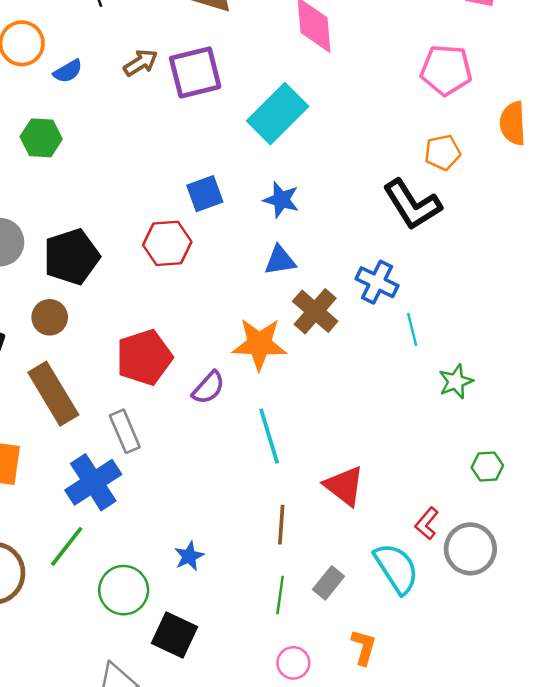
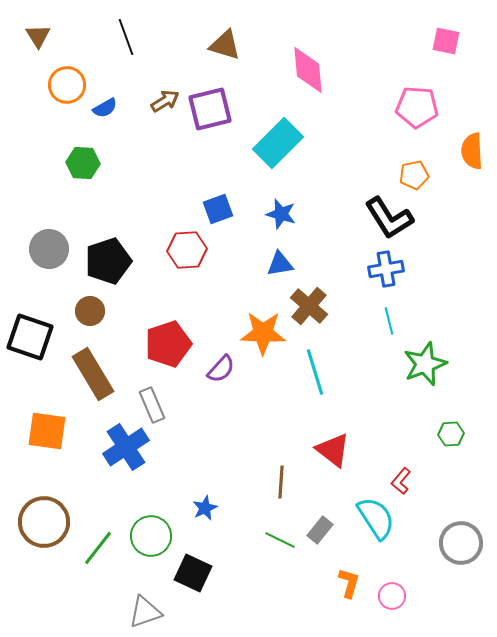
blue cross: (377, 282) -> (386, 269), moved, turned -36
green star: (456, 382) -> (425, 364), size x1.5
cyan line: (269, 436) -> (315, 372), moved
green line: (67, 546) -> (98, 548), moved
gray circle: (470, 549) -> (461, 543), moved
green line: (280, 595) -> (280, 540), turned -72
pink circle: (293, 663) -> (392, 596), moved

